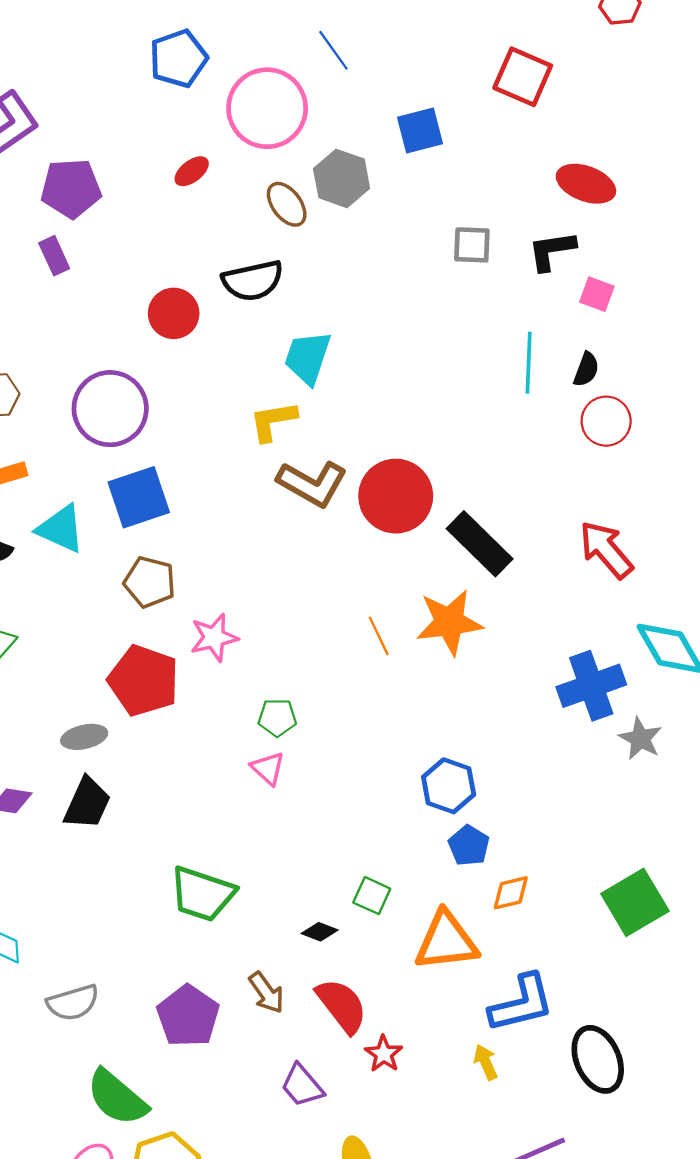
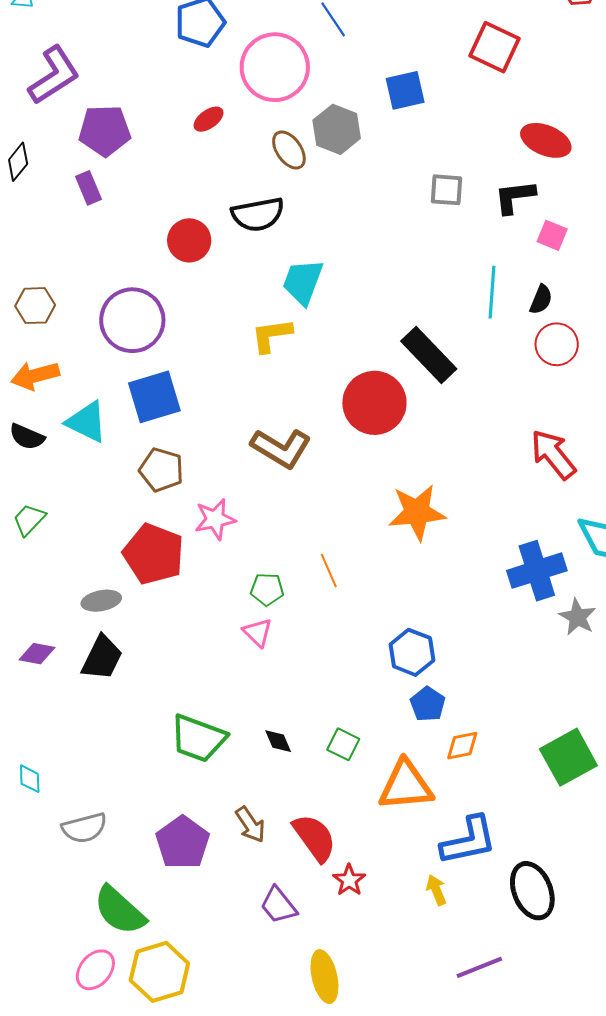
brown L-shape: (312, 484) -> (281, 448), moved
black rectangle: (480, 544) -> (429, 355), moved
orange line: (379, 636) -> (329, 570), moved
black diamond: (320, 932) -> (278, 741), moved, turned 44

